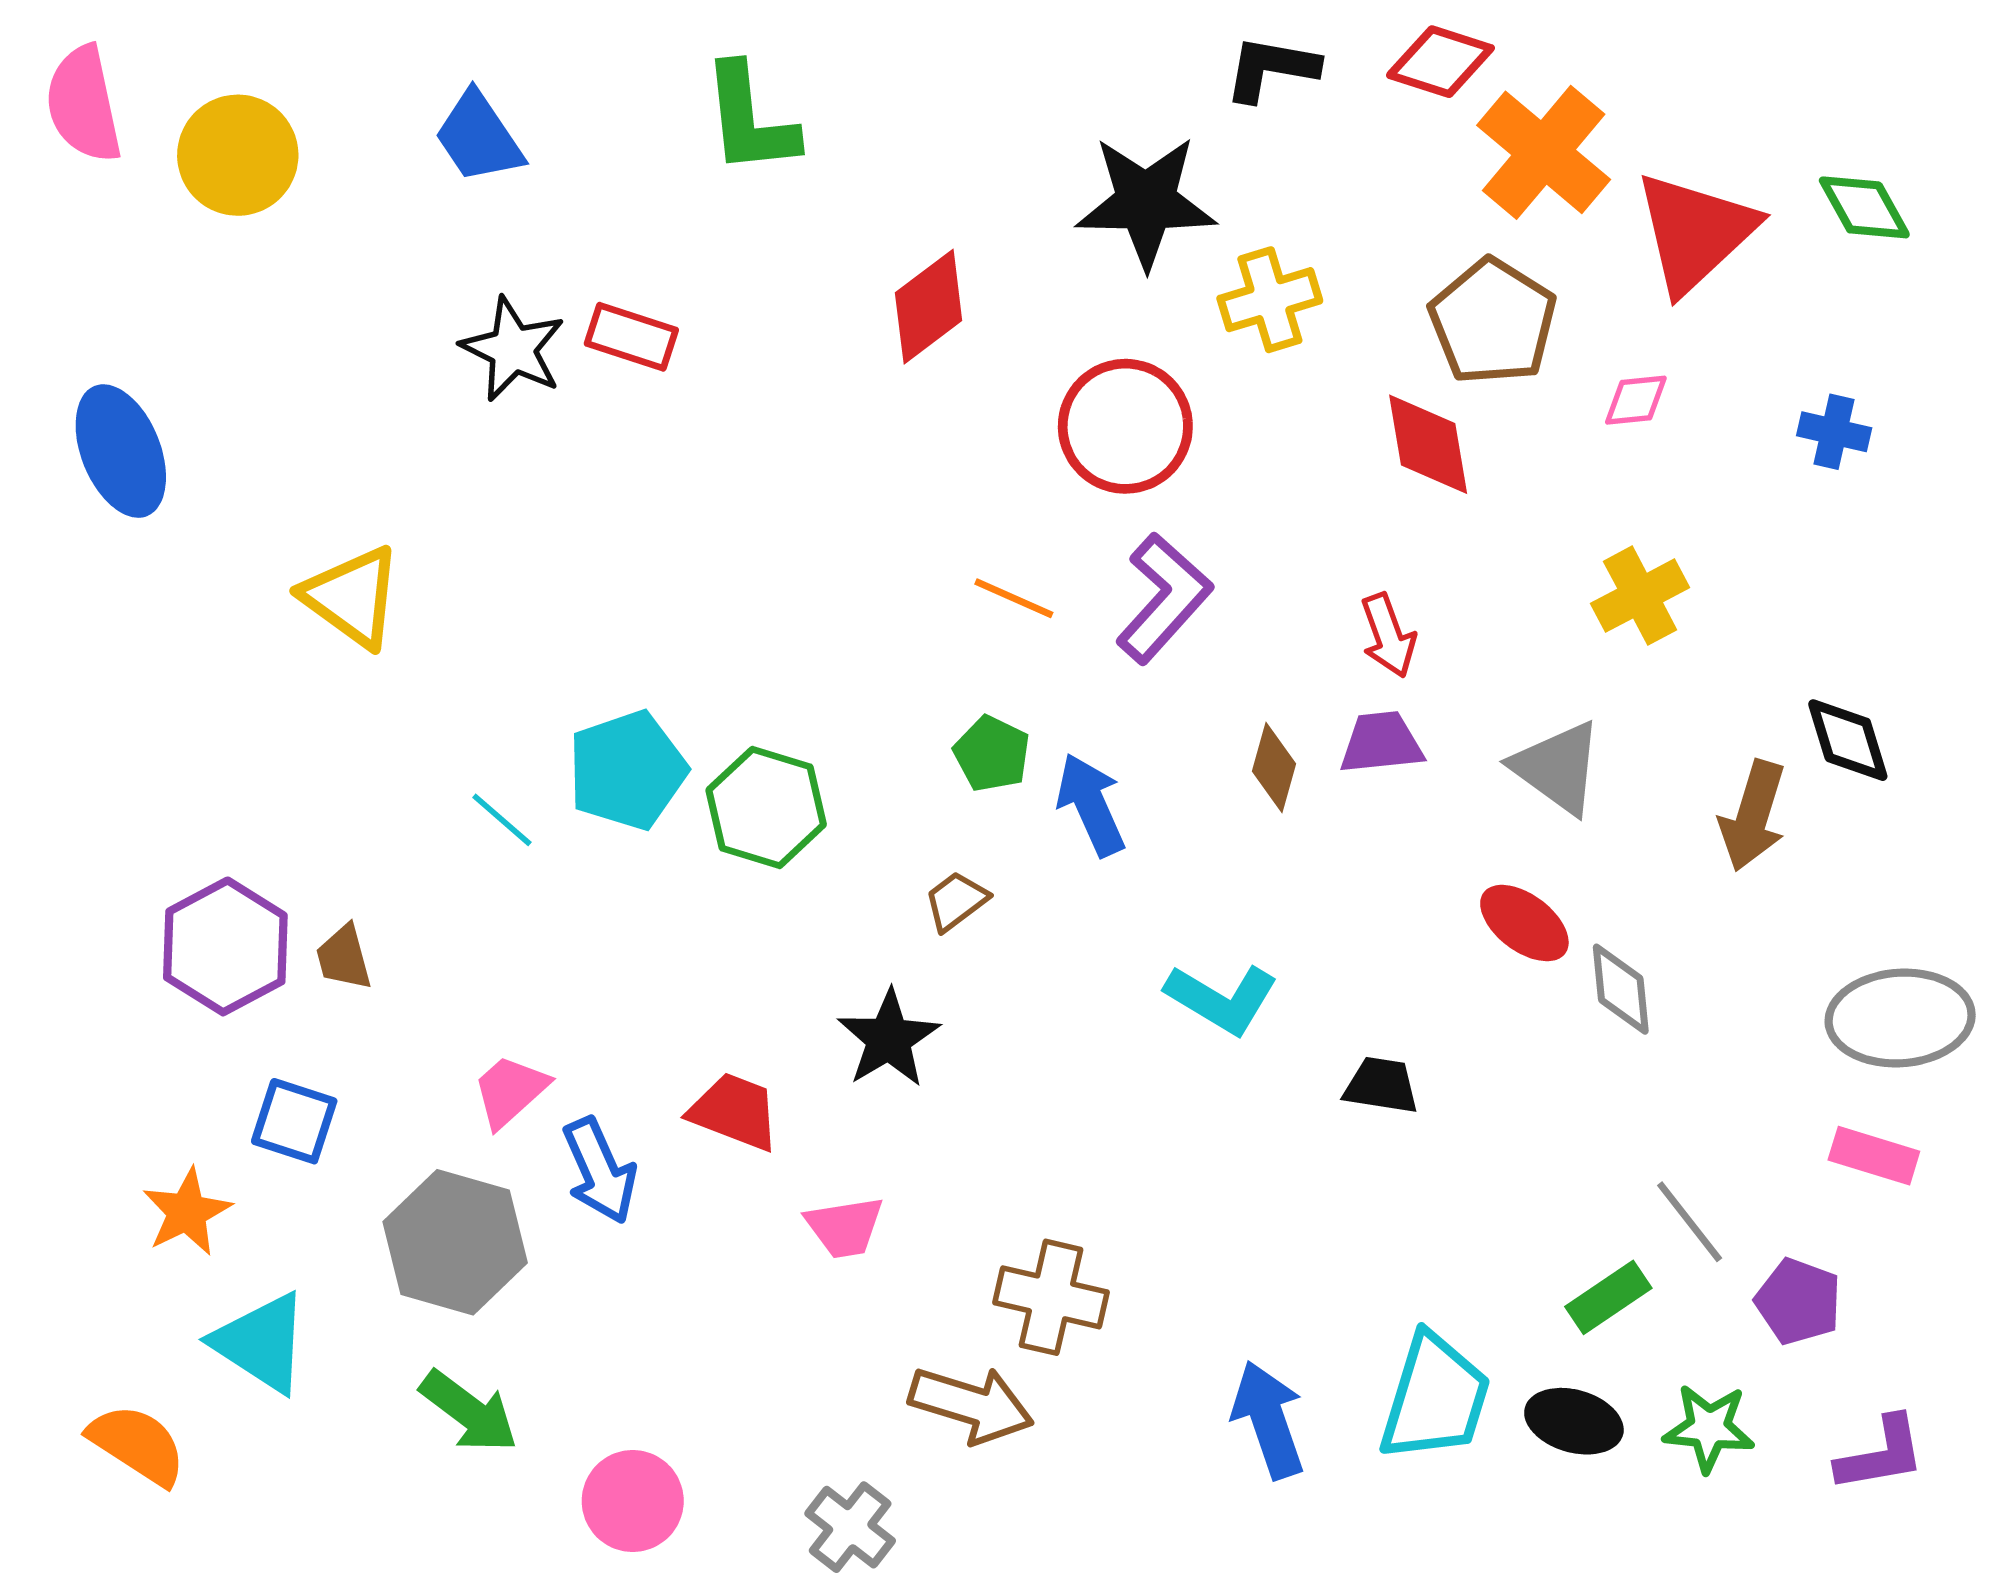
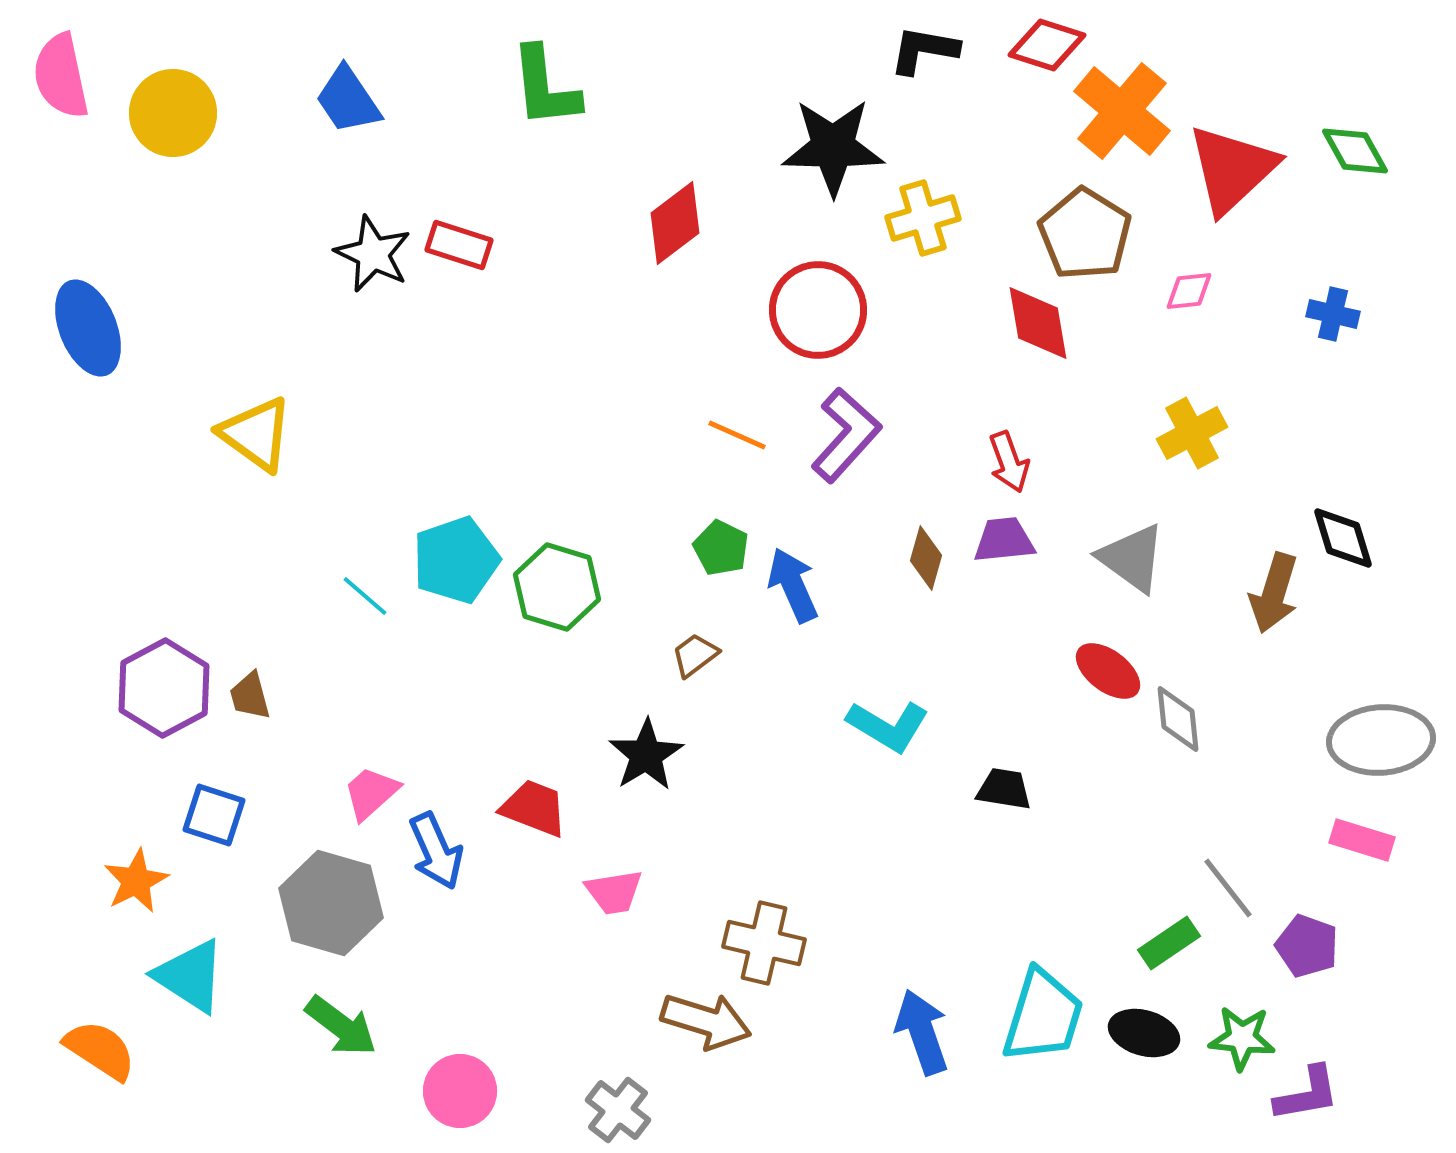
purple L-shape: (1881, 1454) -> (1307, 1094), moved

